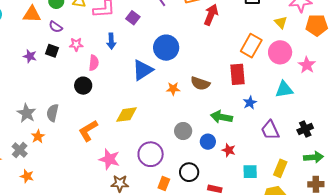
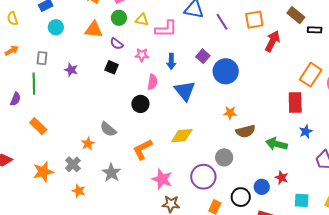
purple square: (133, 18) -> (203, 56), moved
pink star: (76, 44) -> (142, 55), moved
purple star: (30, 56) -> (71, 70), moved
blue triangle: (143, 70) -> (185, 91), moved, turned -40
brown semicircle: (200, 83) -> (246, 131), moved, turned -36
gray star: (26, 113) -> (111, 173), moved
gray semicircle: (53, 113) -> (108, 129), turned -66
gray circle: (183, 131) -> (224, 157), moved
orange star: (38, 136) -> (88, 144), moved
blue circle: (208, 142) -> (262, 187), moved

